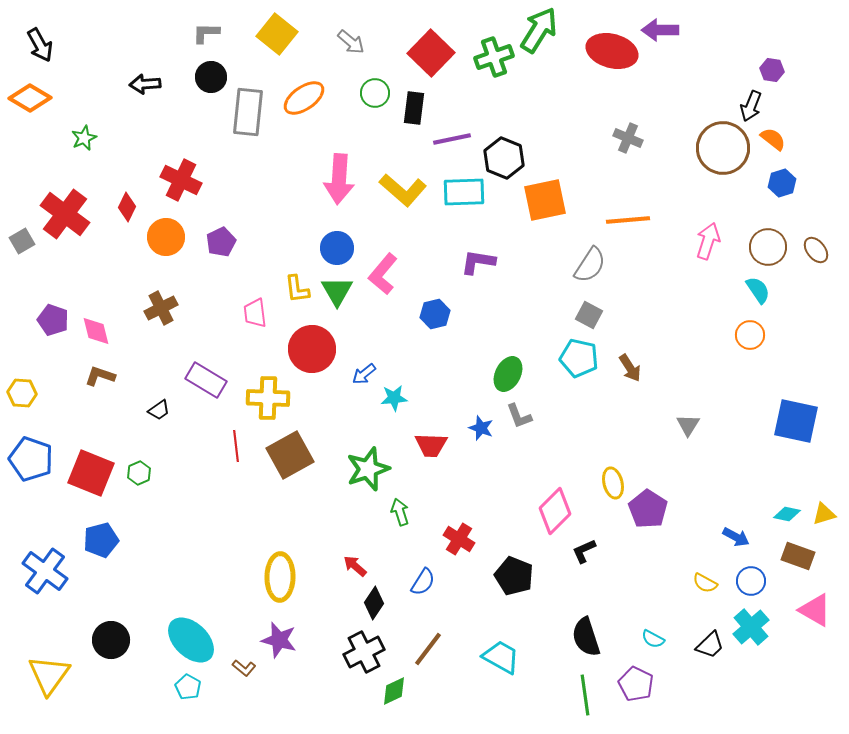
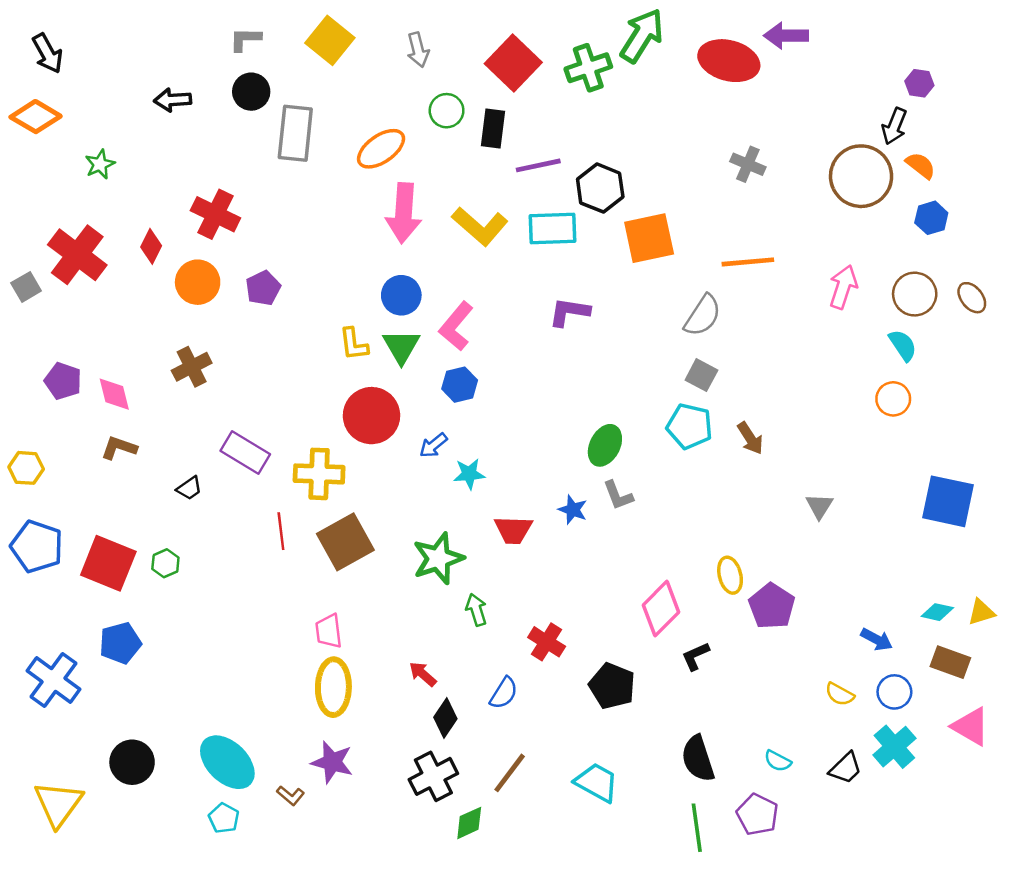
gray arrow: (351, 42) -> (418, 50), turned 36
orange ellipse: (304, 98) -> (381, 149), moved
pink trapezoid: (255, 313) -> (329, 631), moved
blue hexagon: (435, 314) -> (460, 385), moved

